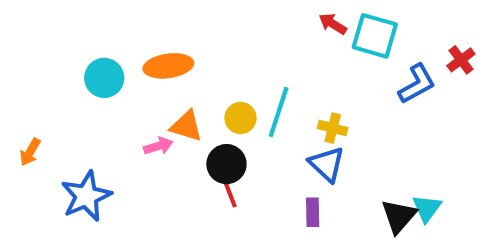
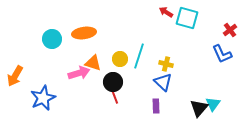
blue L-shape: (417, 84) -> (222, 54), moved, turned 95
pink arrow: (158, 146) -> (79, 73), size x1.5
orange arrow: (30, 152) -> (15, 76), size x1.5

